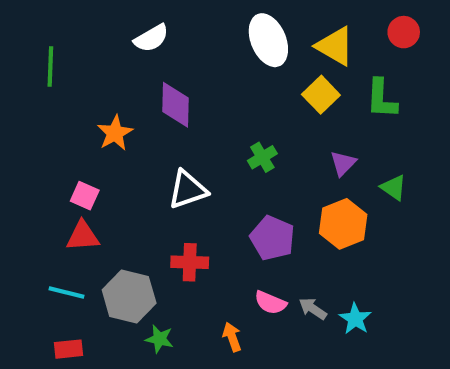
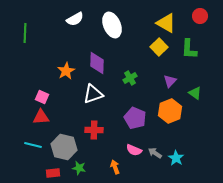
white ellipse: (268, 40) -> (112, 25), moved
purple diamond: (176, 105) -> (97, 63), moved
orange star: (115, 133) -> (66, 71), moved
red rectangle: (69, 349) -> (53, 173), moved

